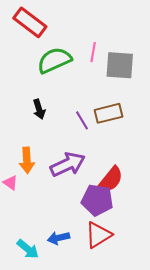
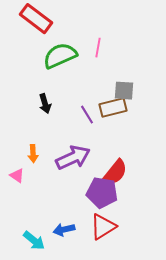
gray square: (120, 65) -> (124, 91), moved, size x0.7
orange arrow: (27, 160) -> (33, 154), size x0.7

